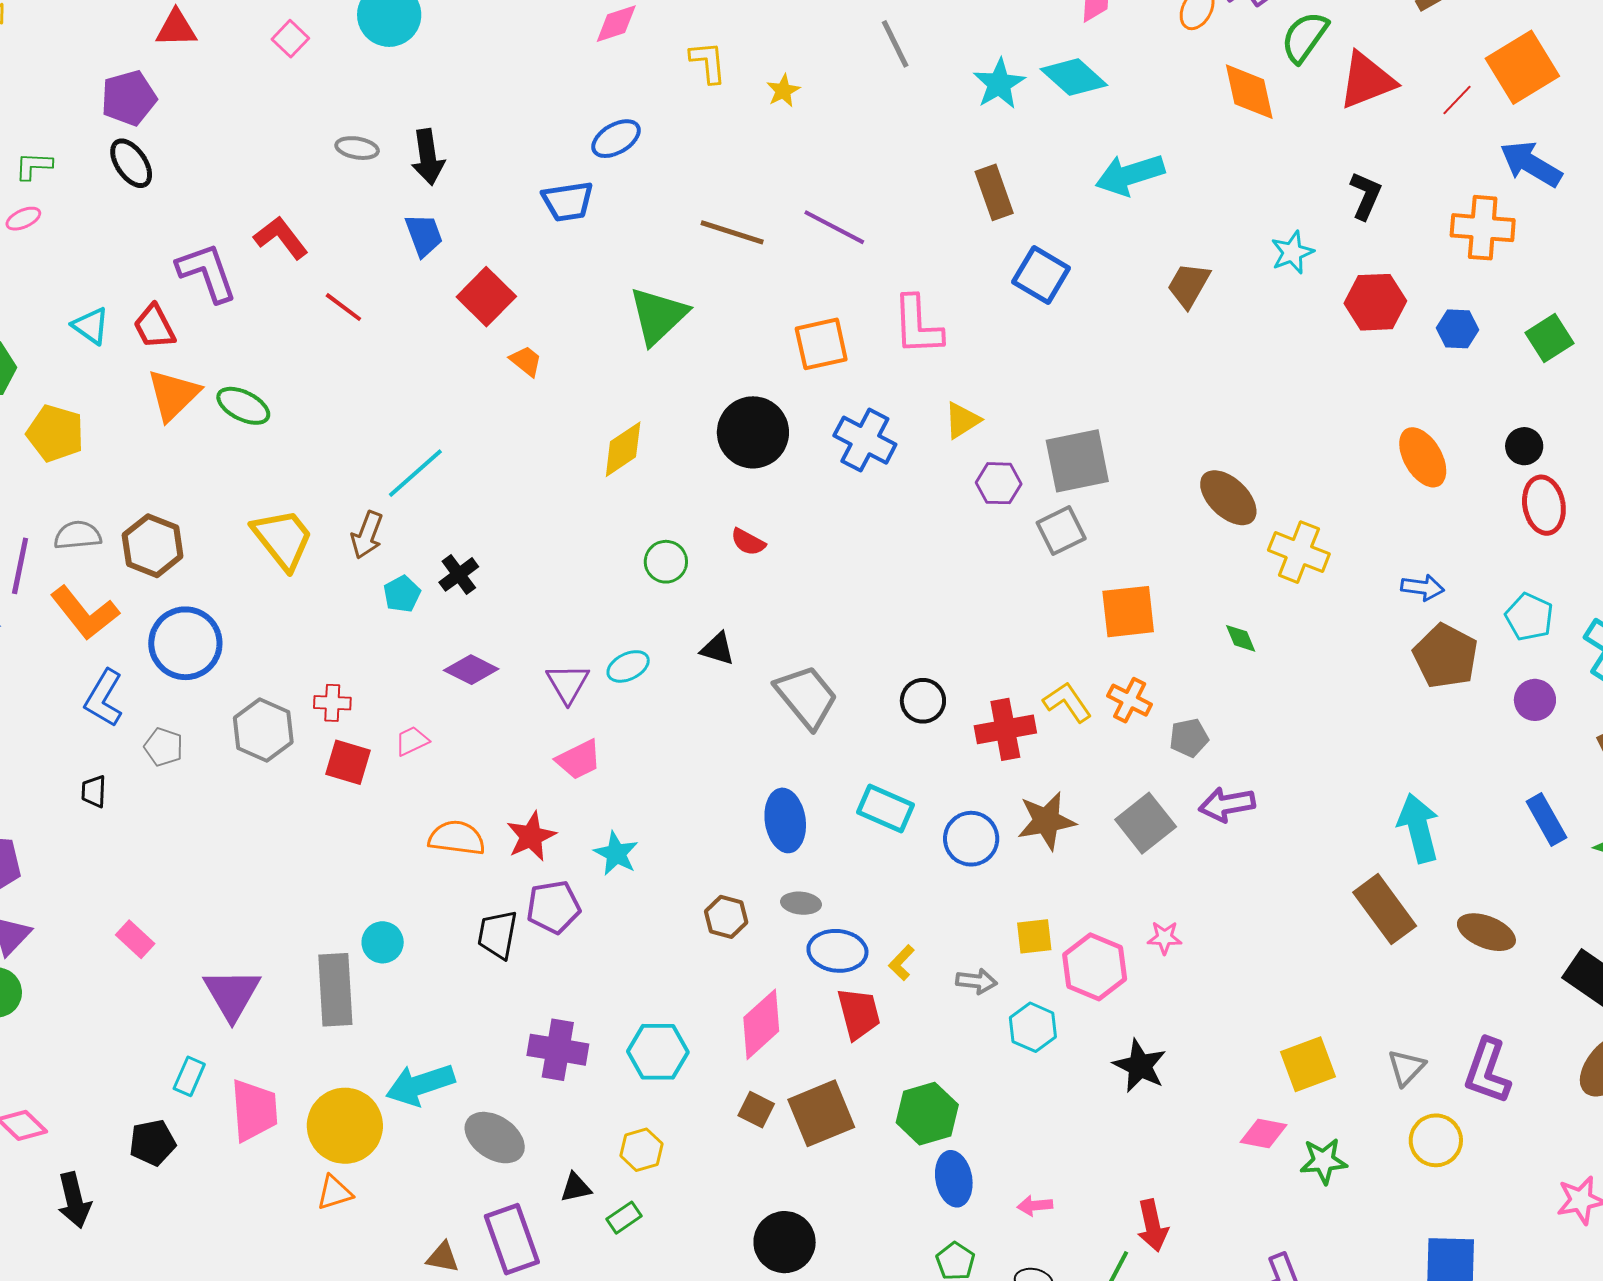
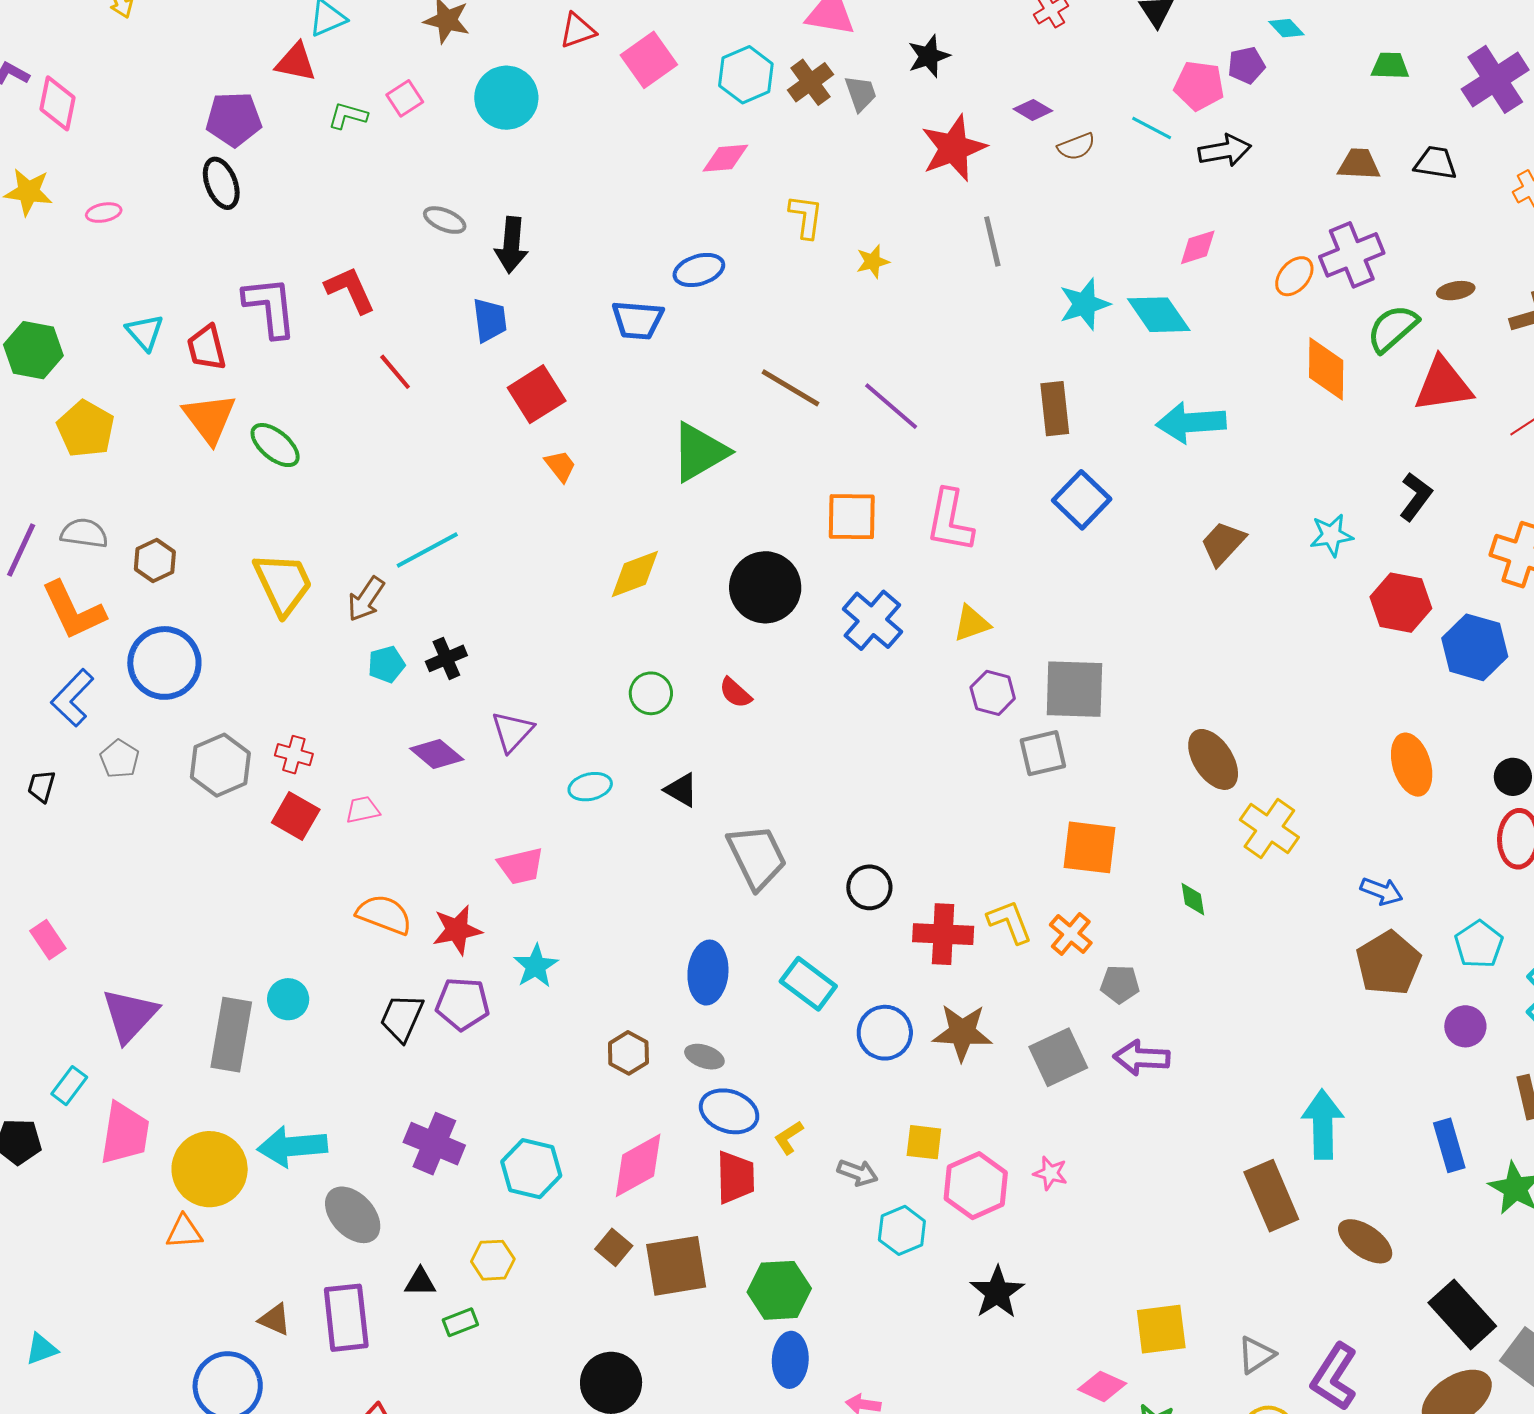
green L-shape: (34, 166) -> (348, 116), moved
blue hexagon: (1457, 329) -> (1475, 647), size x1.6
orange triangle: (173, 395) -> (209, 418), turned -36
brown hexagon: (153, 546) -> (155, 560), size x0.7
purple triangle: (568, 683) -> (512, 731), moved

